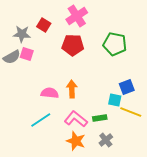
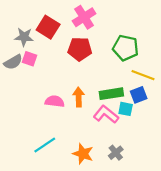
red square: (44, 25) -> (48, 27), size x1.5
yellow line: (131, 112) -> (143, 75), moved
green rectangle: (100, 118) -> (111, 94), moved, size x1.5
pink L-shape: (76, 119) -> (106, 114), moved
cyan line: (41, 120) -> (45, 145), moved

